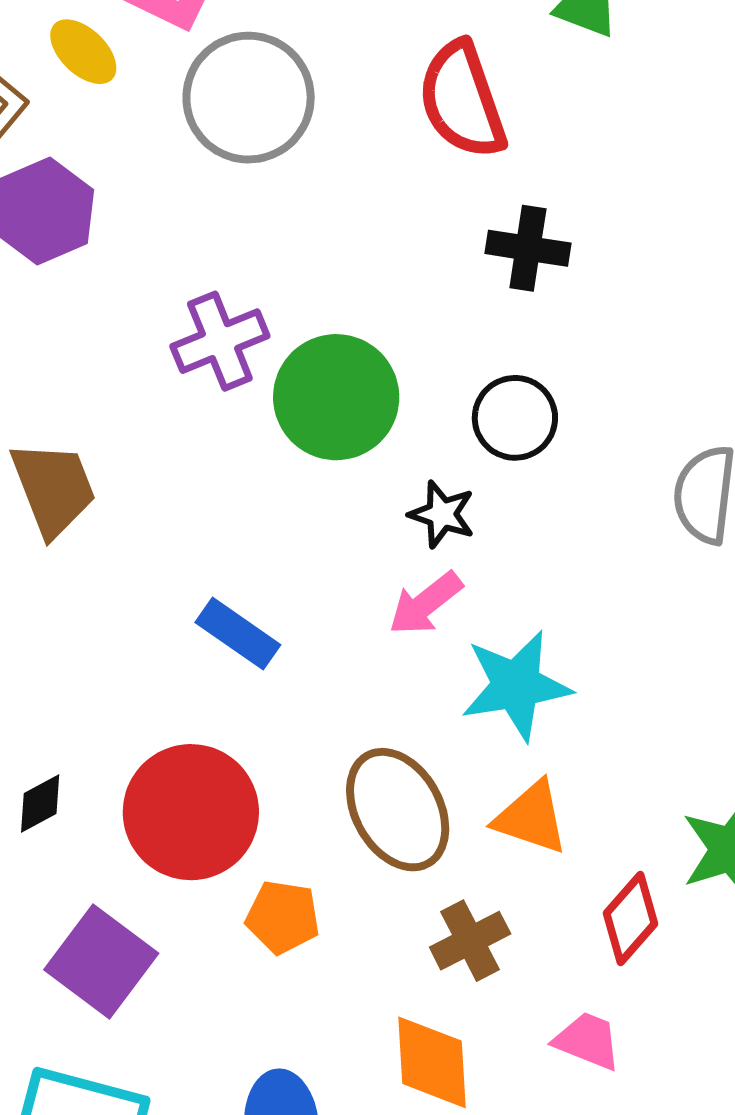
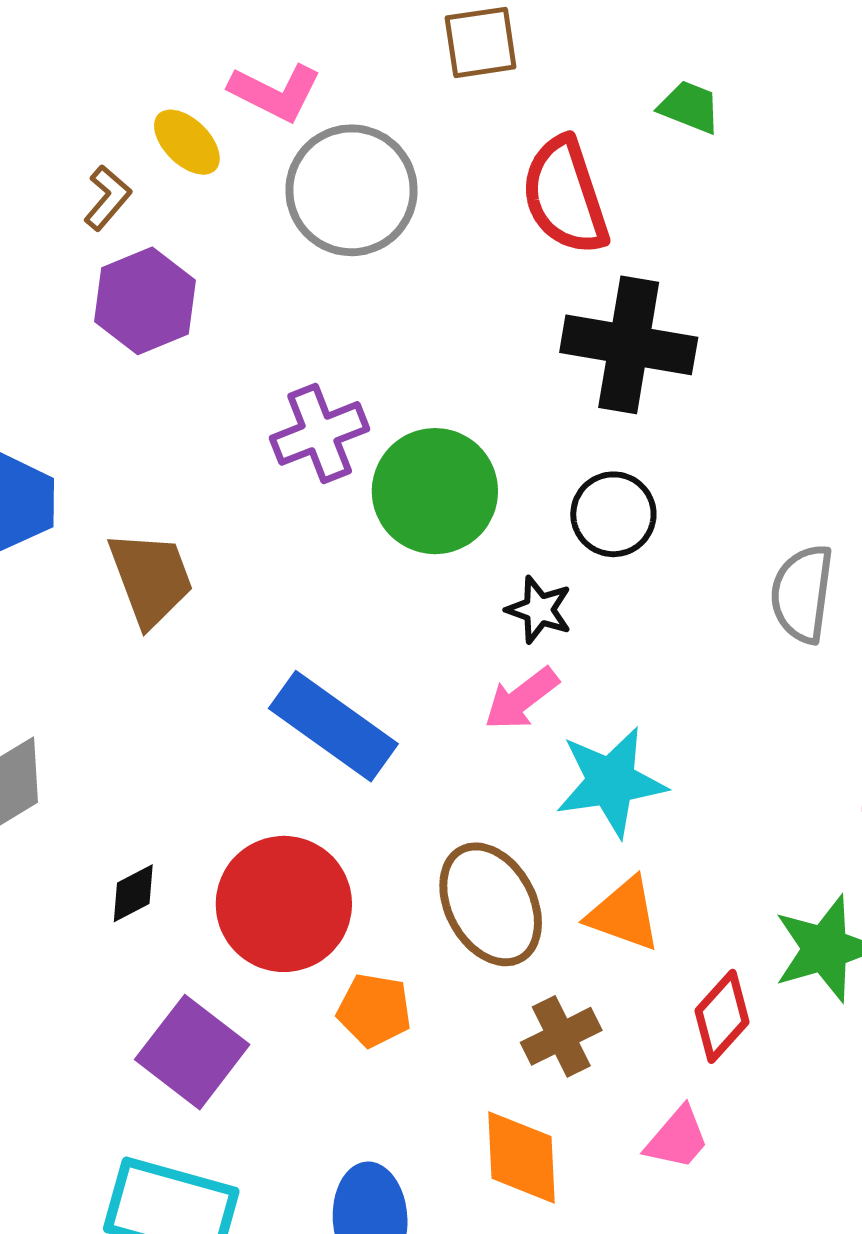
black cross: (528, 248) -> (629, 345), size x1.6
blue rectangle: (238, 634) -> (333, 726), size x1.5
pink trapezoid: (588, 1041) -> (677, 1138), turned 108

